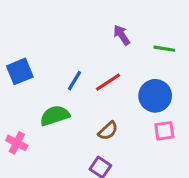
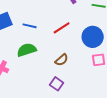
blue line: (75, 81) -> (30, 26), moved, turned 72

